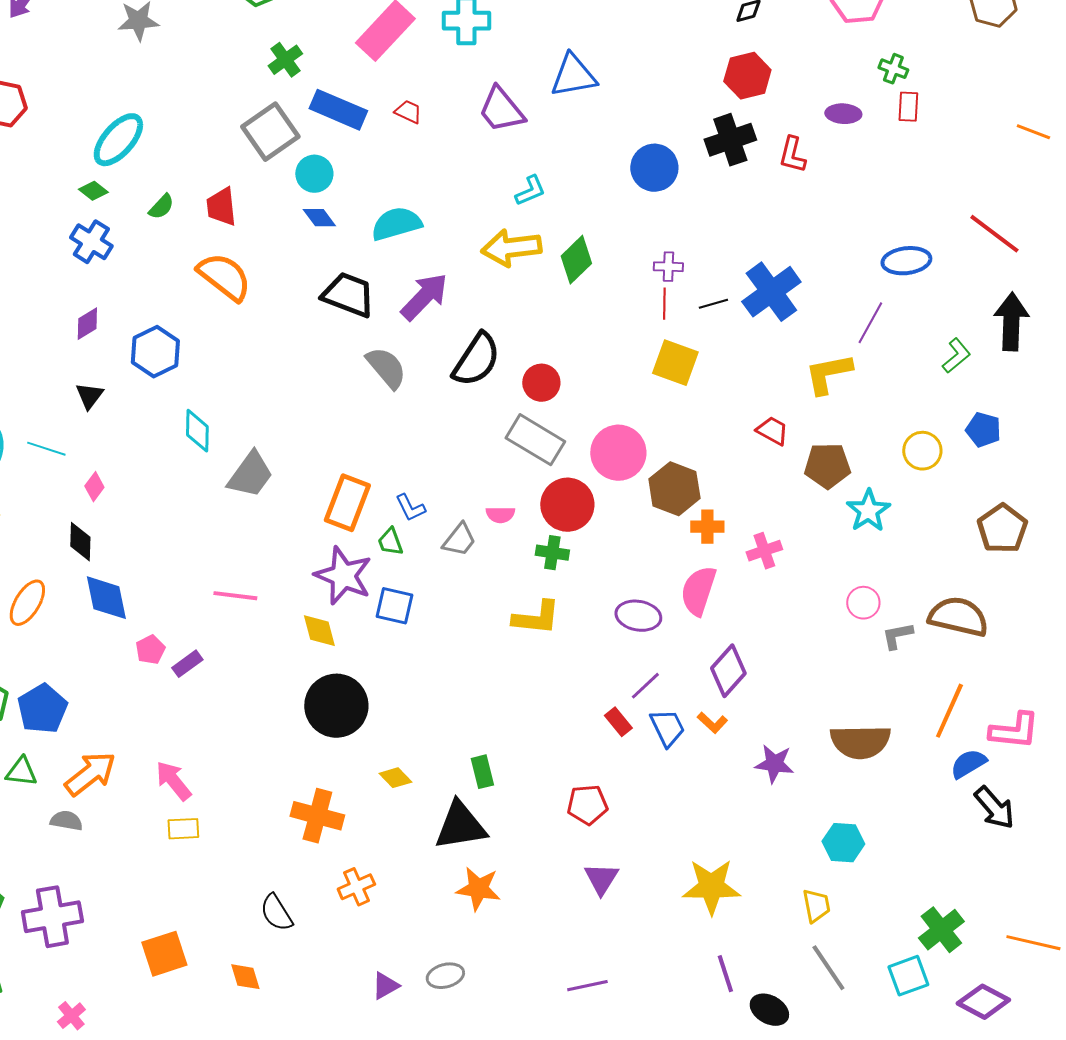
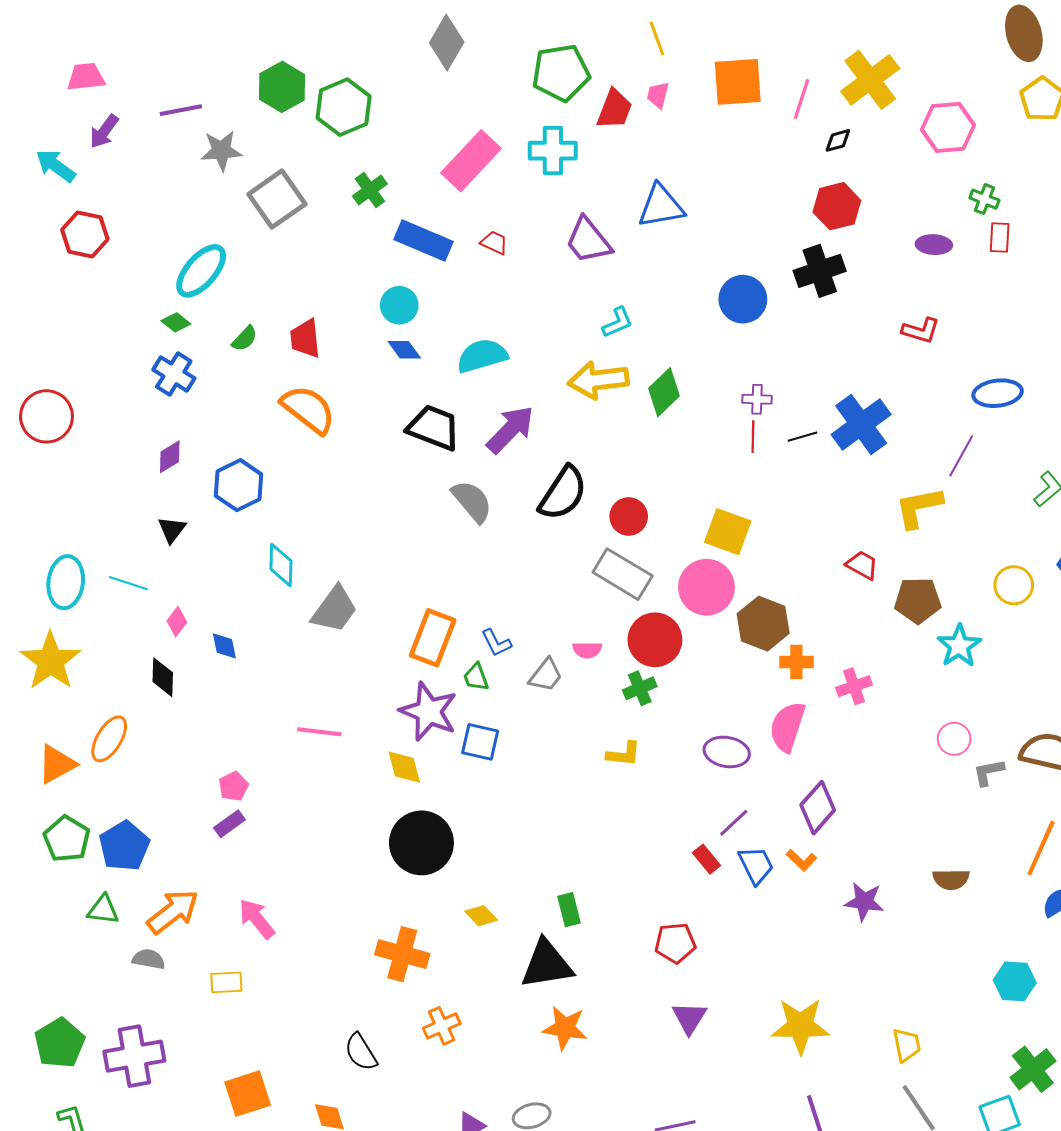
gray square: (270, 132) -> (277, 199), moved
red L-shape: (792, 155) -> (921, 331), moved, turned -87
yellow square: (675, 363) -> (728, 532), moved
green cross: (552, 553) -> (640, 688), turned -32
blue diamond: (106, 598) -> (224, 646), moved, size x0.6
yellow L-shape: (536, 618) -> (624, 754), size x0.7
purple rectangle: (187, 664) -> (229, 824), moved
brown semicircle: (860, 742) -> (951, 879), size x0.6
yellow rectangle: (183, 829) -> (226, 982), moved
cyan hexagon: (843, 843) -> (1015, 981), moved

